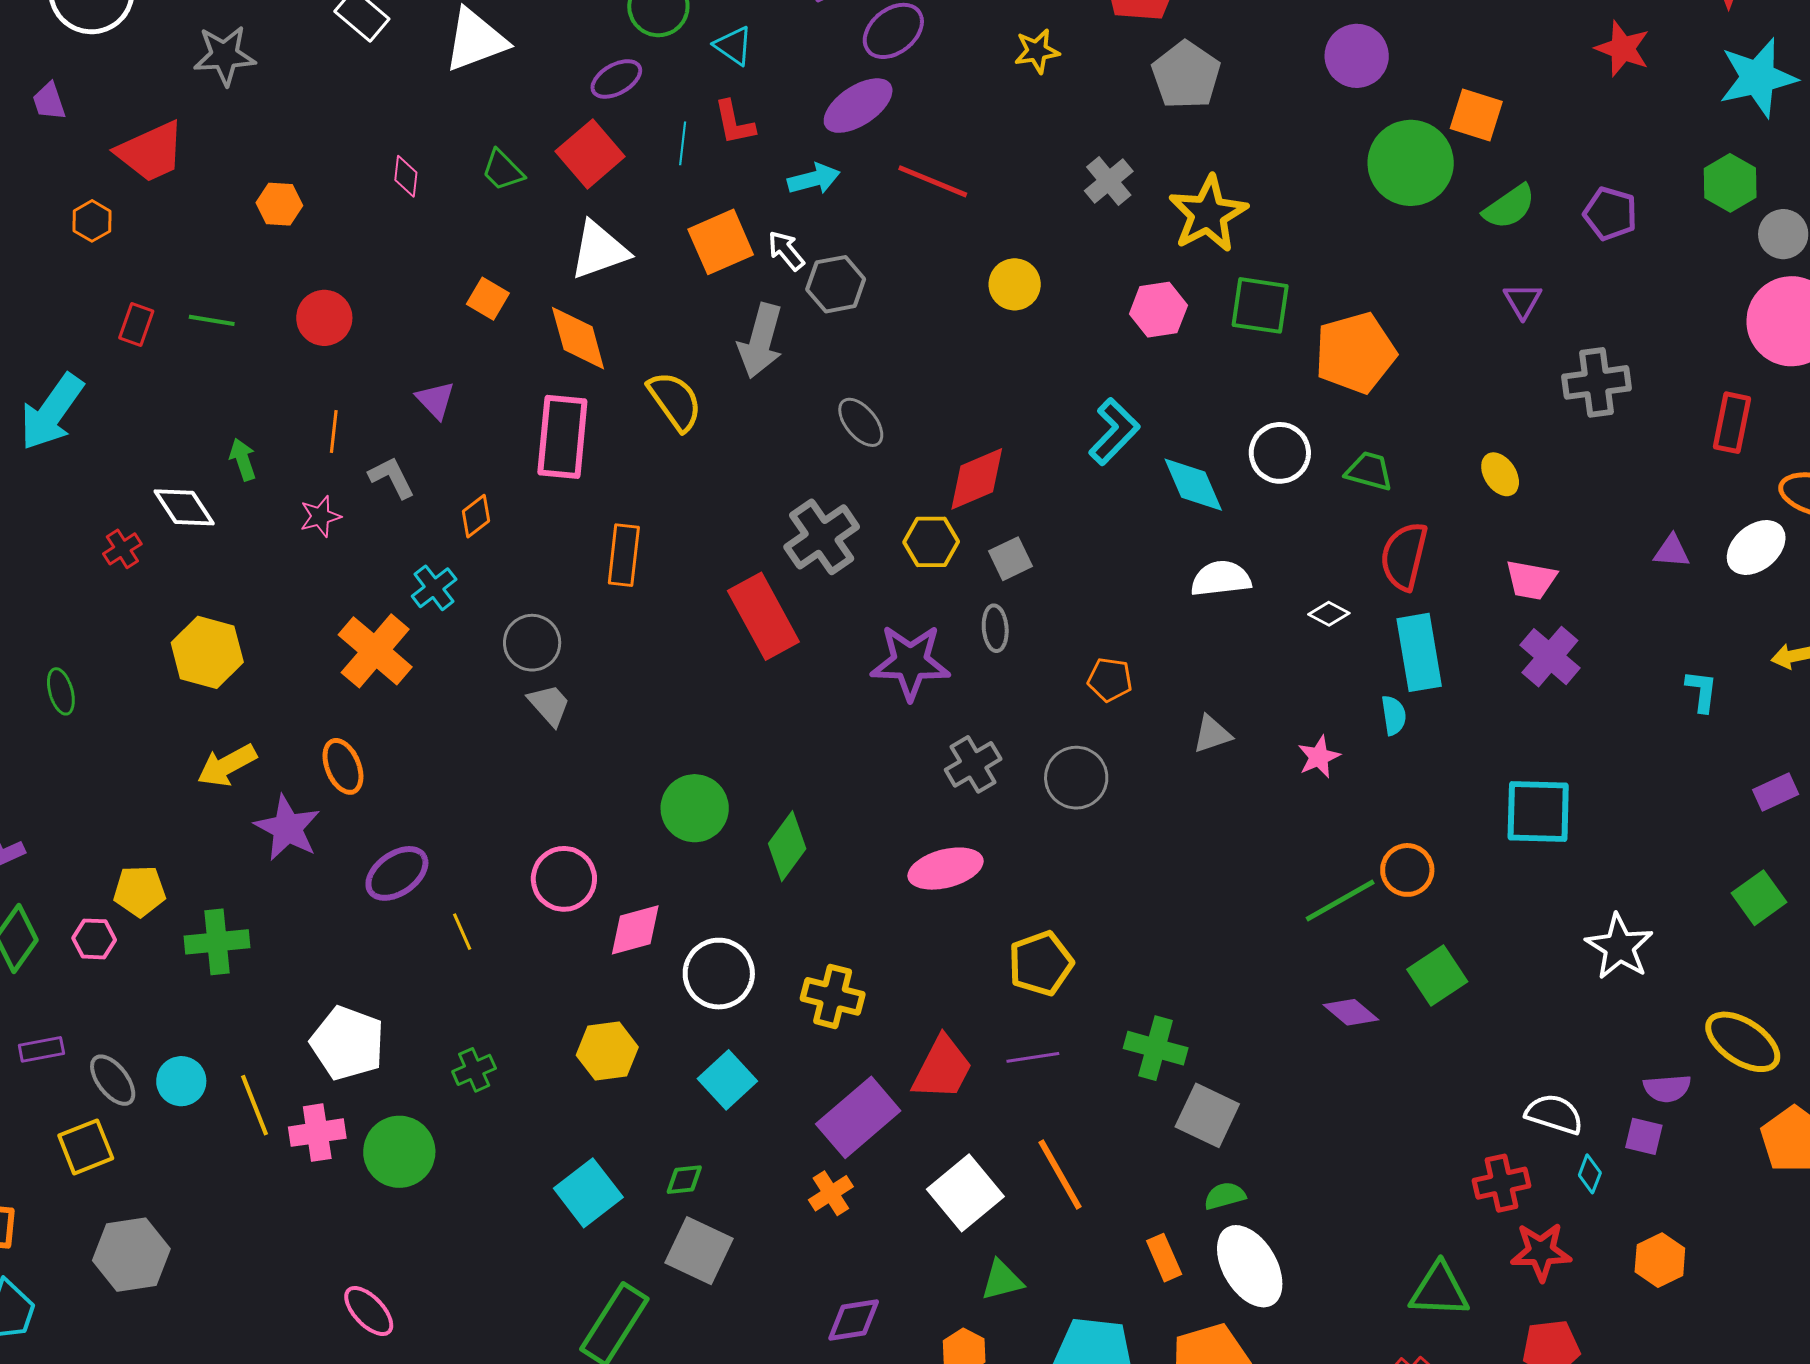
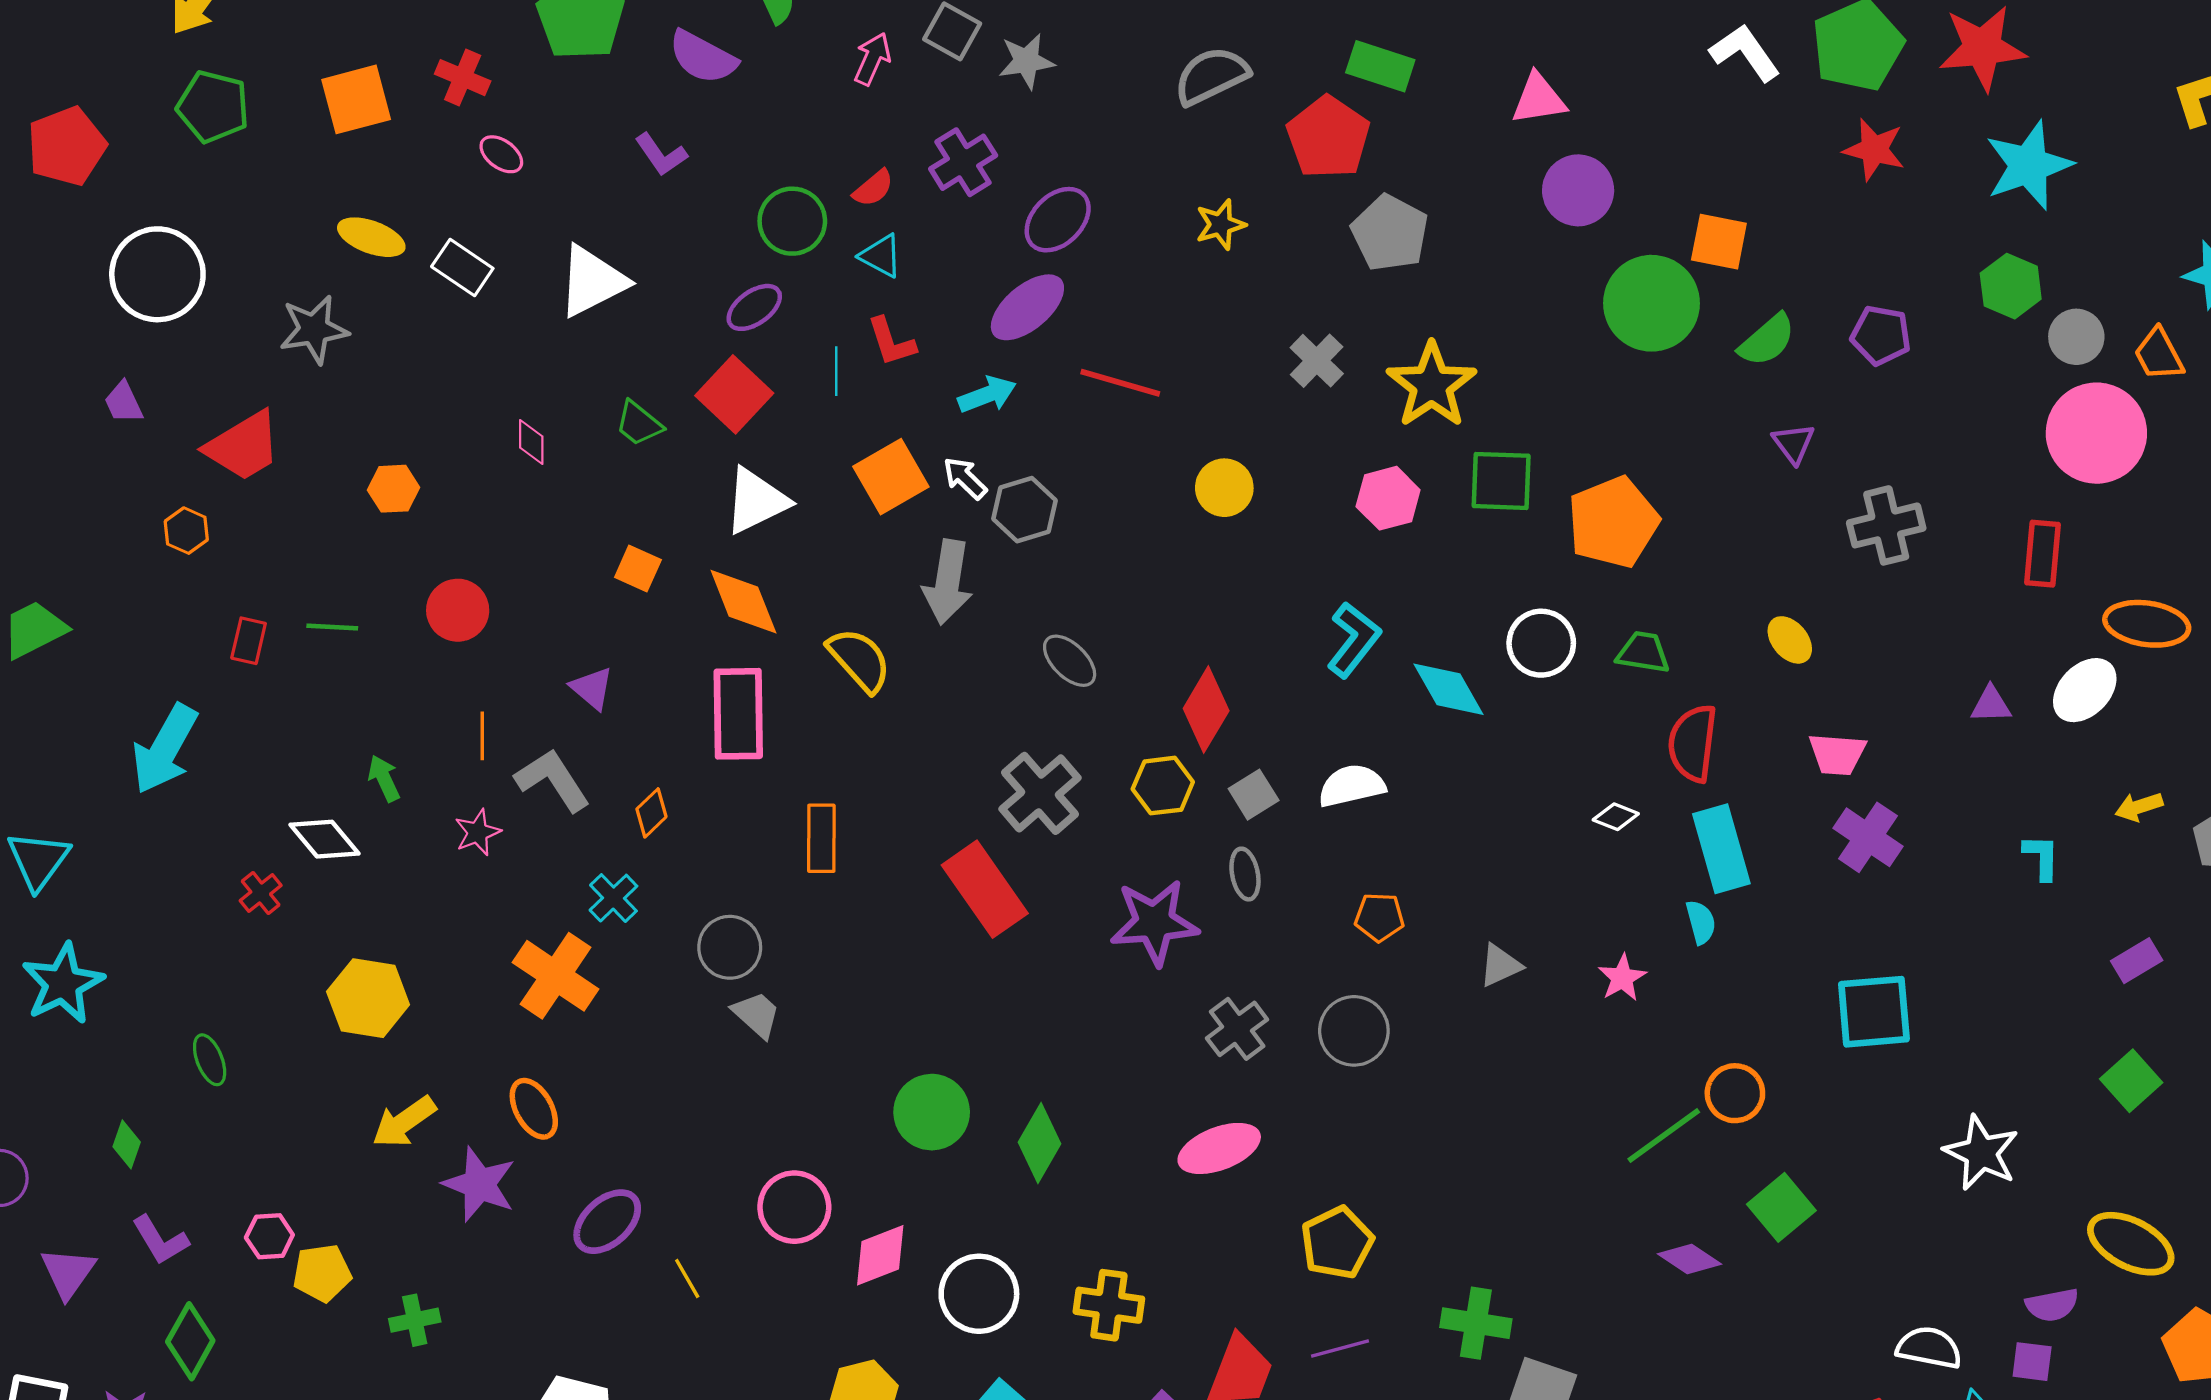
gray L-shape: (392, 477) -> (553, 780), size x1.4
red diamond: (977, 479) -> (1206, 710), turned -30
white semicircle: (1221, 579) -> (1352, 786), moved
pink hexagon: (94, 939) -> (269, 1236), moved
green cross: (217, 942) -> (415, 1320), size x0.7

